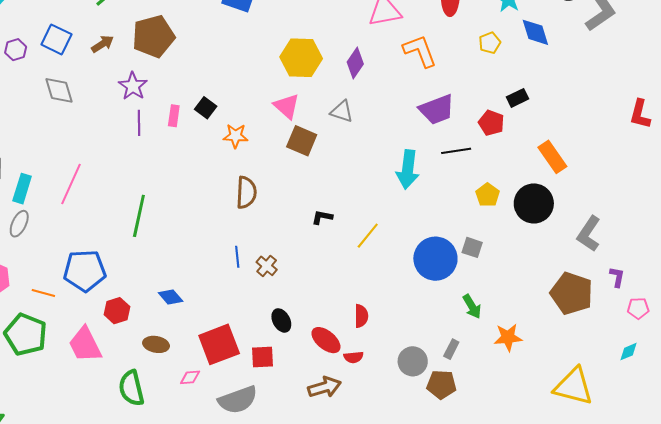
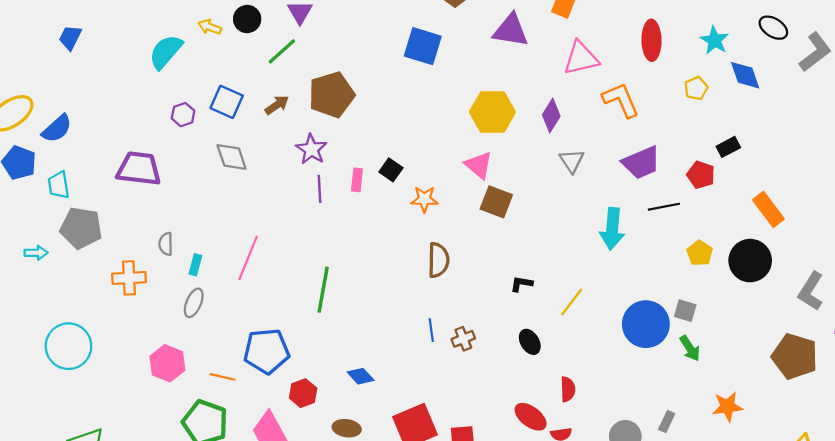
gray triangle: (342, 111) -> (572, 161), moved, turned 40
cyan rectangle: (22, 189) -> (195, 265), size x0.7
brown cross: (267, 266) -> (463, 339), turned 30
green arrow: (472, 306) -> (690, 348), moved
black ellipse: (281, 320) -> (530, 342), moved

